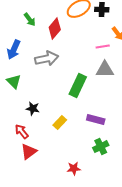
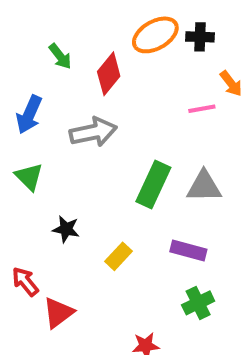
gray triangle: (105, 70) -> (204, 186), moved
red arrow: (22, 132) -> (25, 282), moved

